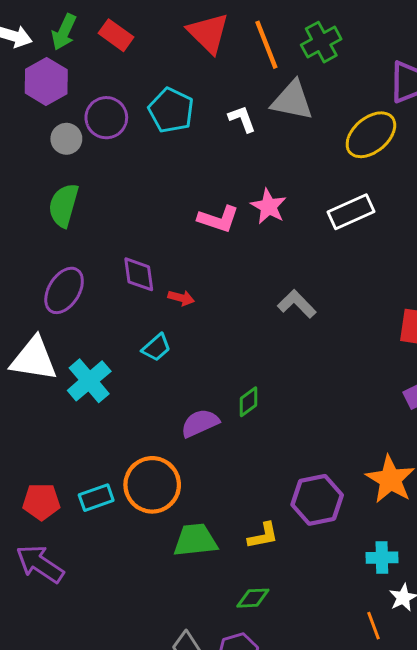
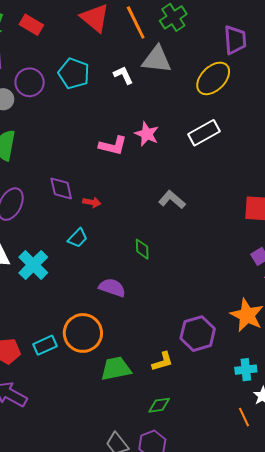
green diamond: (248, 402) -> (142, 249), moved, turned -50
purple semicircle: (200, 423) -> (112, 288), turned 48

